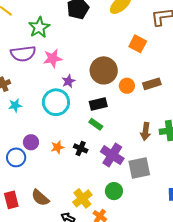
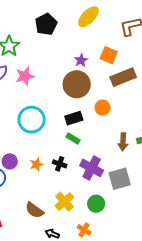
purple star: (68, 81) -> (81, 60), moved
brown rectangle: (152, 84) -> (123, 77), moved, size x1.4
orange circle: (127, 86) -> (103, 108), moved
brown semicircle: (40, 198) -> (34, 210), moved
yellow cross: (82, 198) -> (64, 202), moved

